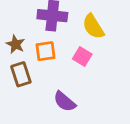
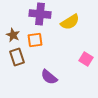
yellow semicircle: (93, 27) -> (70, 22), turned -90
pink square: (82, 57) -> (86, 59), moved

